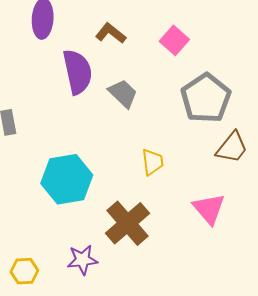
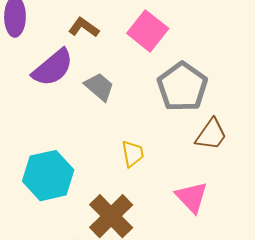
pink square: (174, 40) -> (148, 31), size x1.4
purple semicircle: (77, 72) -> (53, 68), turned 66

